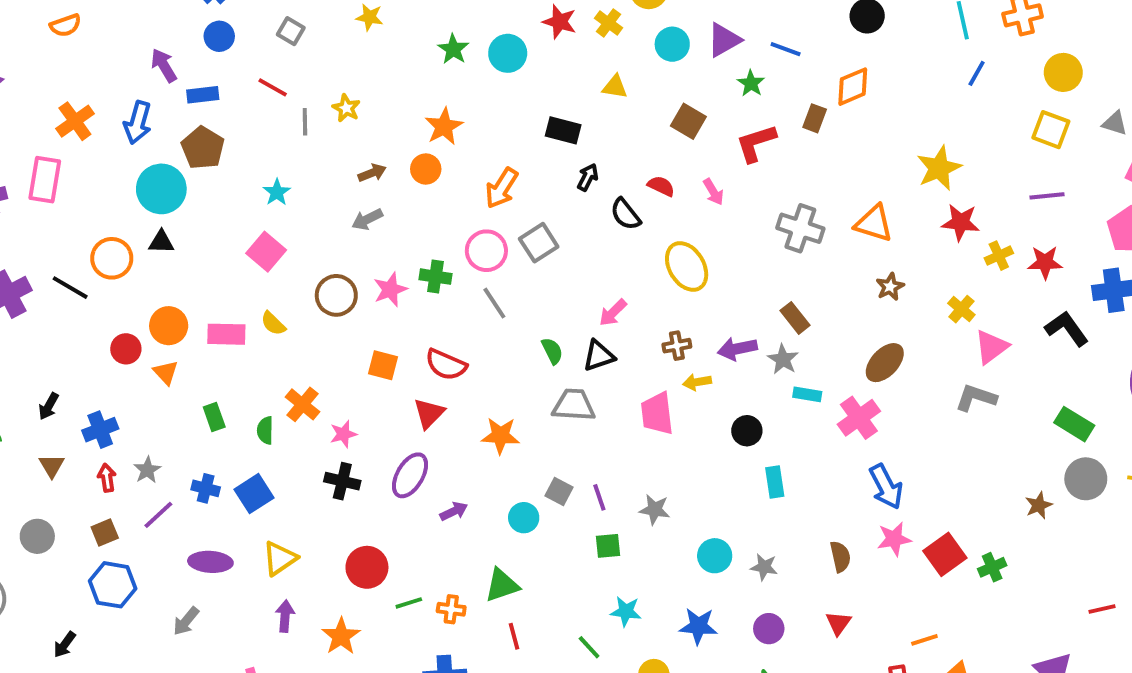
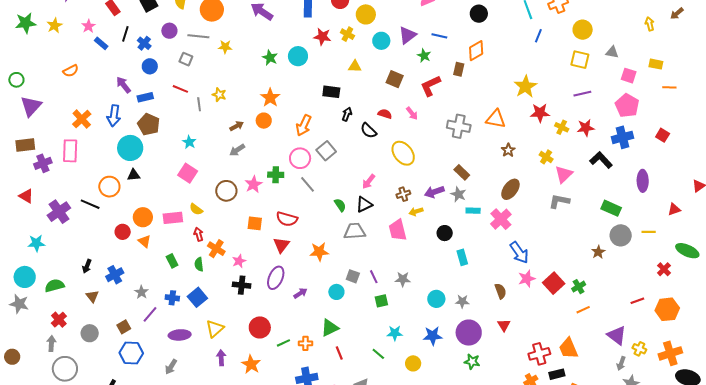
yellow cross: (999, 256) -> (562, 127), turned -32
red arrow: (107, 478) -> (199, 234), moved
purple circle: (769, 629) -> (469, 333), size x1.6
orange line: (924, 640) -> (583, 310), moved

